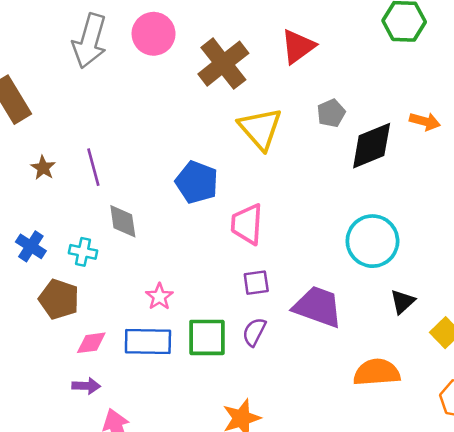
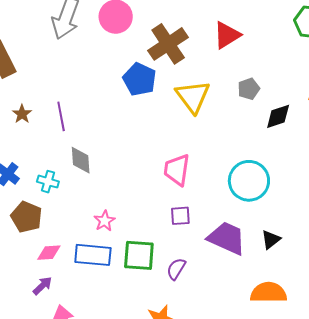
black diamond: (372, 146) -> (278, 116), size x0.7
blue pentagon: (197, 182) -> (140, 79), moved
cyan circle: (372, 241) -> (249, 181), moved
black triangle: (403, 302) -> (271, 240), moved
purple semicircle: (254, 332) -> (176, 269), moved
purple arrow: (86, 386) -> (42, 286), turned -50

